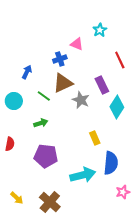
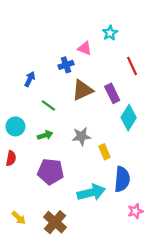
brown triangle: (63, 83) -> (83, 90), moved
gray star: (81, 100) -> (81, 136), moved, turned -30
cyan circle: (14, 101) -> (15, 126), moved

